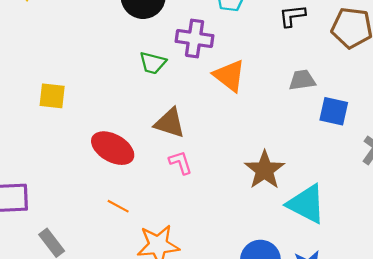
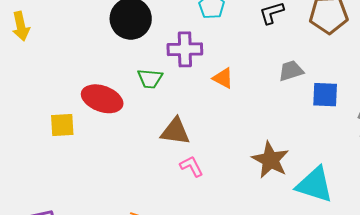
orange triangle: (229, 76) -> (223, 78), size x0.7
red ellipse: (113, 148) -> (102, 99), moved

